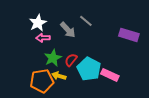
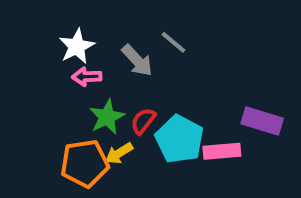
purple rectangle: (129, 35) -> (262, 121), moved
pink rectangle: (110, 75) -> (222, 151), turned -30
yellow arrow: (59, 76) -> (119, 153), turned -48

